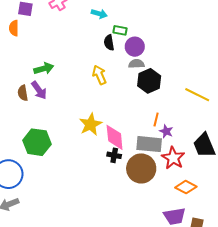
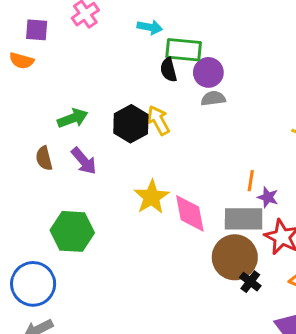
orange semicircle: (14, 28) -> (22, 61), turned -70
green rectangle: (120, 30) -> (184, 50), size x1.6
black hexagon: (149, 81) -> (131, 124), moved
purple arrow: (39, 90) -> (84, 161), moved
black cross: (114, 155) -> (250, 282), moved, turned 32

